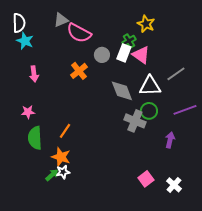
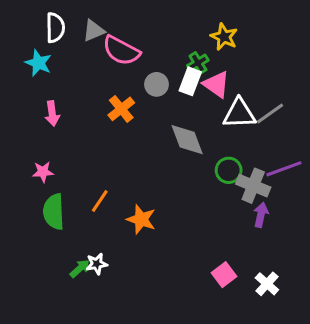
white semicircle: (19, 23) -> (55, 28), moved
white triangle: (150, 86) -> (239, 114), moved
gray cross: (135, 121) -> (253, 186), moved
orange star: (61, 157) -> (141, 219), moved

